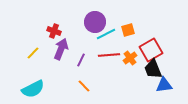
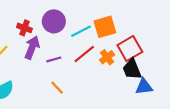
purple circle: (95, 22) -> (54, 21), moved
orange square: (128, 30) -> (105, 27), size x1.5
red line: (109, 55) -> (84, 54), turned -35
purple line: (81, 60) -> (54, 59), turned 48

